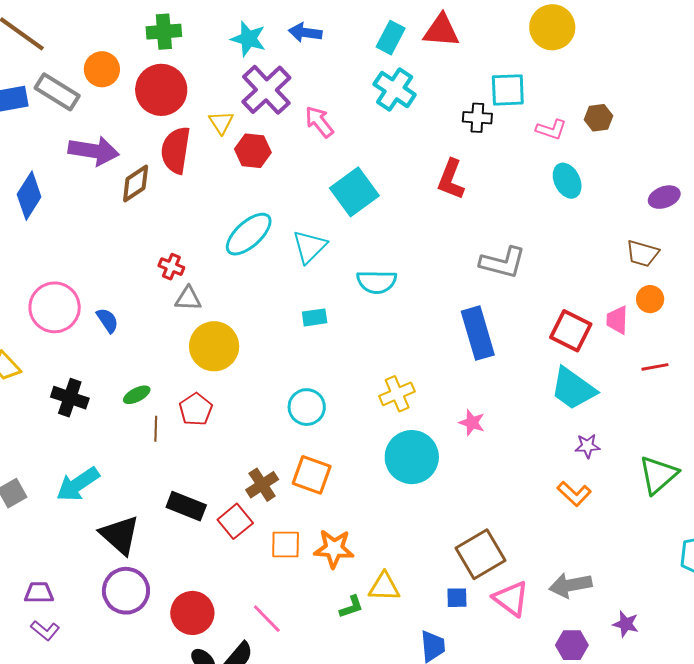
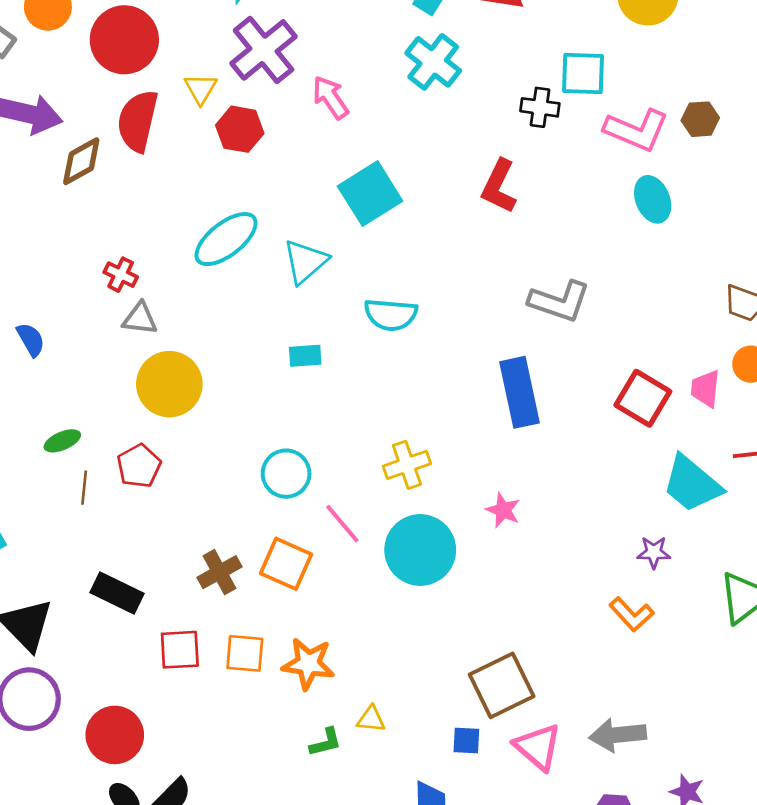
pink L-shape: (551, 129) -> (636, 130), size x1.6
cyan trapezoid: (573, 389) -> (692, 484), moved
red square: (235, 521) -> (180, 650), moved, turned 32
yellow triangle: (384, 587) -> (371, 719), size x0.7
pink line: (267, 619) -> (342, 524), moved

